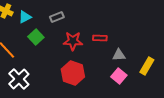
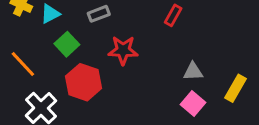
red rectangle: (100, 38) -> (173, 15), moved, turned -64
red hexagon: (73, 73) -> (84, 82), moved

